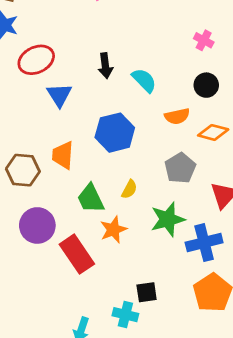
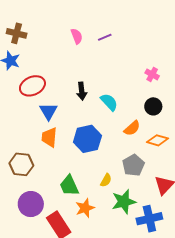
orange semicircle: (177, 116) -> (132, 128), turned -30
orange trapezoid: (63, 155) -> (49, 137), moved
yellow semicircle: (129, 189) -> (106, 180), moved

